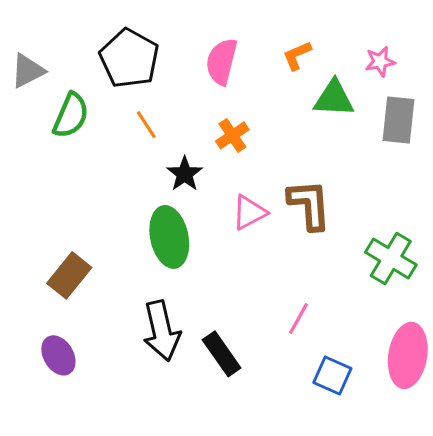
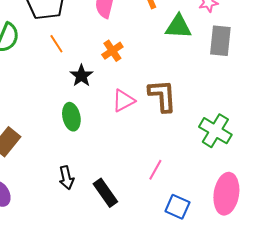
green ellipse: (169, 237) -> (71, 117), size x0.7
black arrow: (162, 331) -> (66, 178), size x0.6

